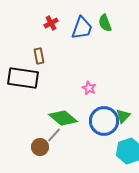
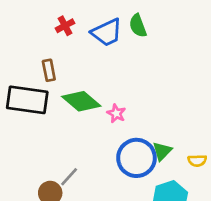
blue trapezoid: (82, 28) -> (107, 32), turned 45
green diamond: (63, 118) -> (81, 101), moved

